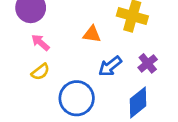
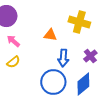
blue arrow: (110, 66) -> (63, 58), turned -48
blue circle: (77, 98) -> (53, 82), moved

